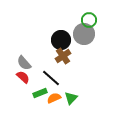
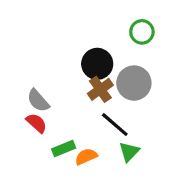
gray circle: (84, 34) -> (134, 83), moved
black line: (51, 78) -> (115, 125), moved
green triangle: (71, 98) -> (129, 152), moved

